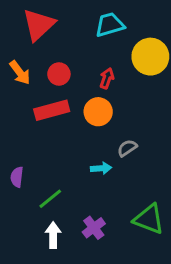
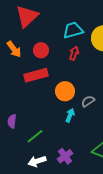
cyan trapezoid: (110, 25) -> (73, 30), moved
orange circle: (98, 112) -> (65, 91), moved
cyan arrow: (101, 168) -> (70, 115), turned -64
white arrow: (53, 235) -> (37, 161), turned -108

